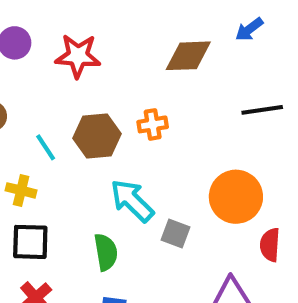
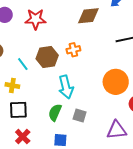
cyan arrow: (132, 201) -> (66, 87), turned -145
gray square: (176, 234) -> (80, 115), moved
green semicircle: (106, 252) -> (55, 112), turned -144

